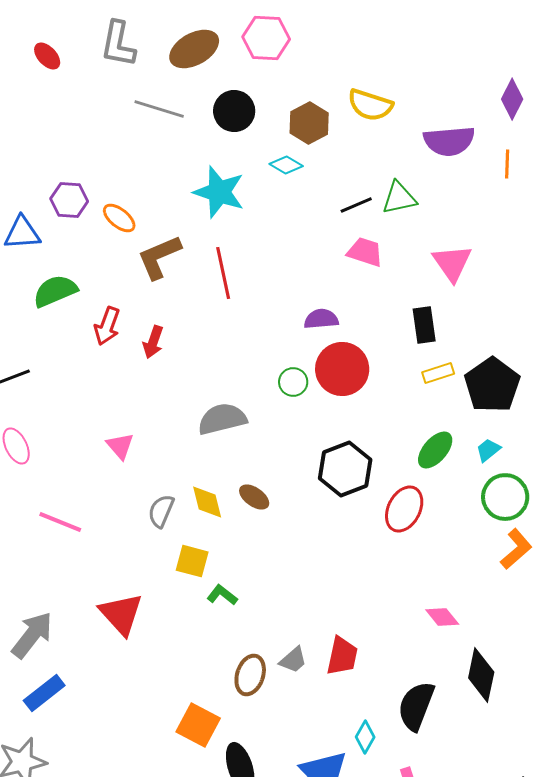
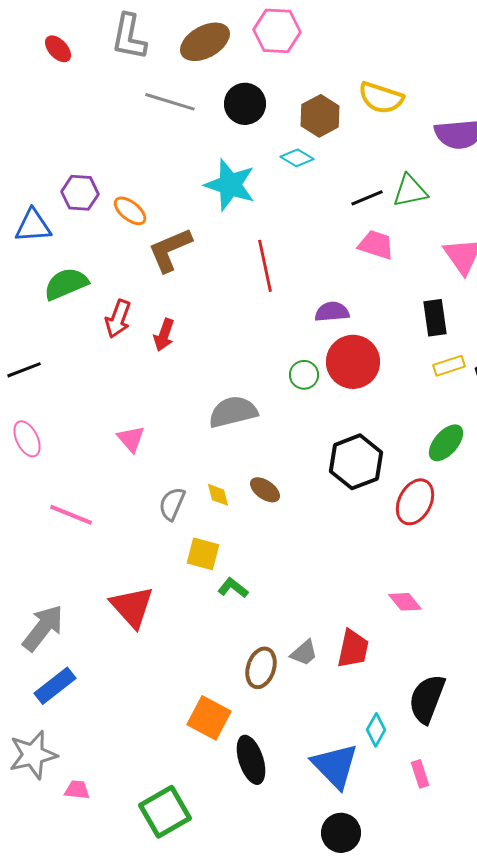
red line: (223, 273) -> (265, 266), moved
yellow diamond: (207, 502) -> (218, 495), size x0.7
pink diamond: (442, 617) -> (405, 602), moved

